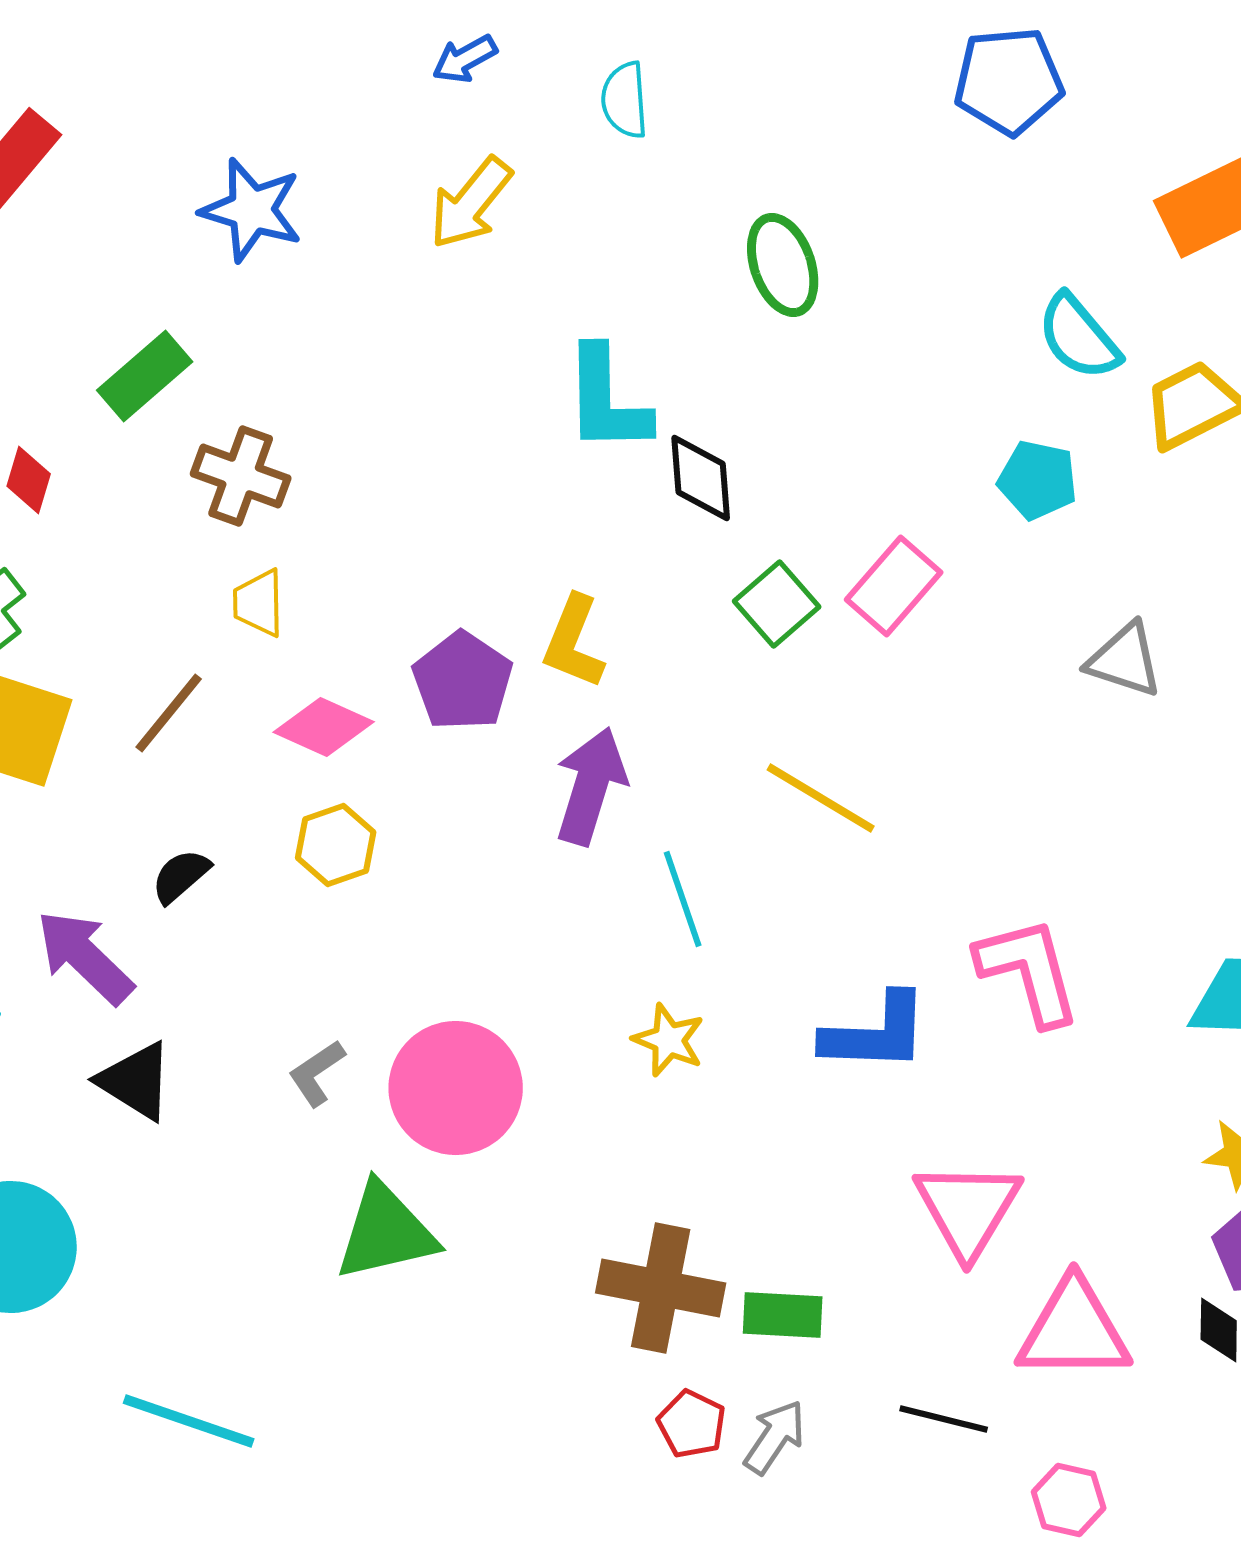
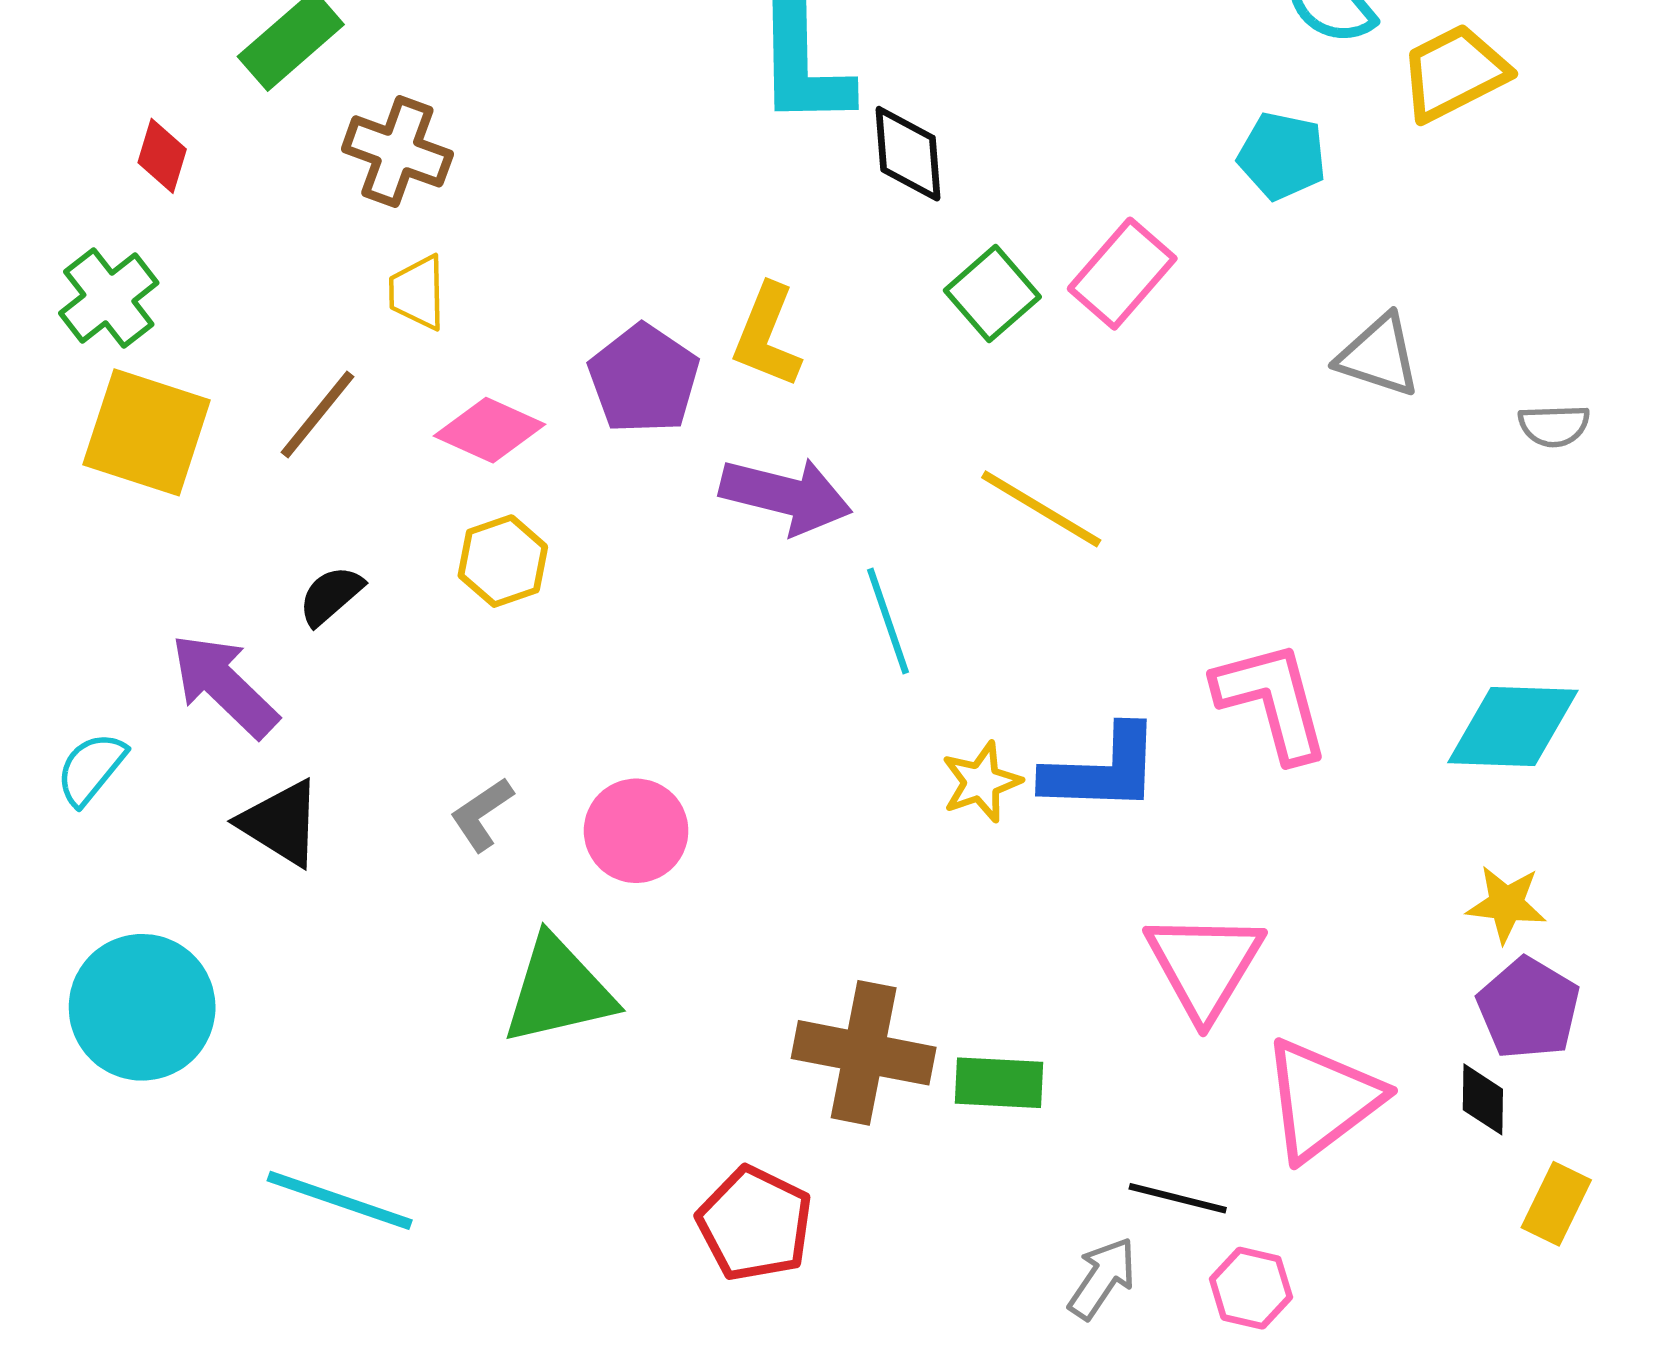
purple arrow: (591, 786) -> (786, 496), turned 87
yellow star: (669, 1040) -> (981, 782), moved, turned 30
pink circle: (456, 1088) -> (636, 831), size x0.7
pink triangle: (1074, 1330) -> (1322, 1099), turned -37
red pentagon: (692, 1424) -> (755, 1224), moved, size x1.5
gray arrow: (775, 1437) -> (1102, 1278), moved
pink hexagon: (1069, 1500) -> (1251, 1288), moved

